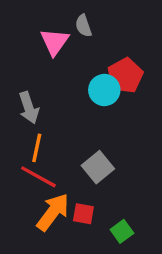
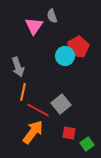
red line: (38, 177) -> (38, 110), moved
red square: (83, 214) -> (69, 133), moved
green square: (122, 231) -> (87, 144), moved

